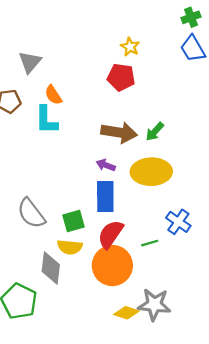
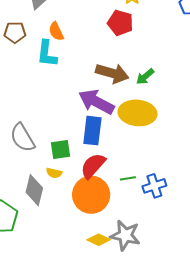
purple arrow: (106, 165) -> (96, 102), size x2.0
blue cross: (178, 222) -> (154, 186), moved, turned 30
yellow semicircle: (70, 247) -> (54, 173), size x0.7

